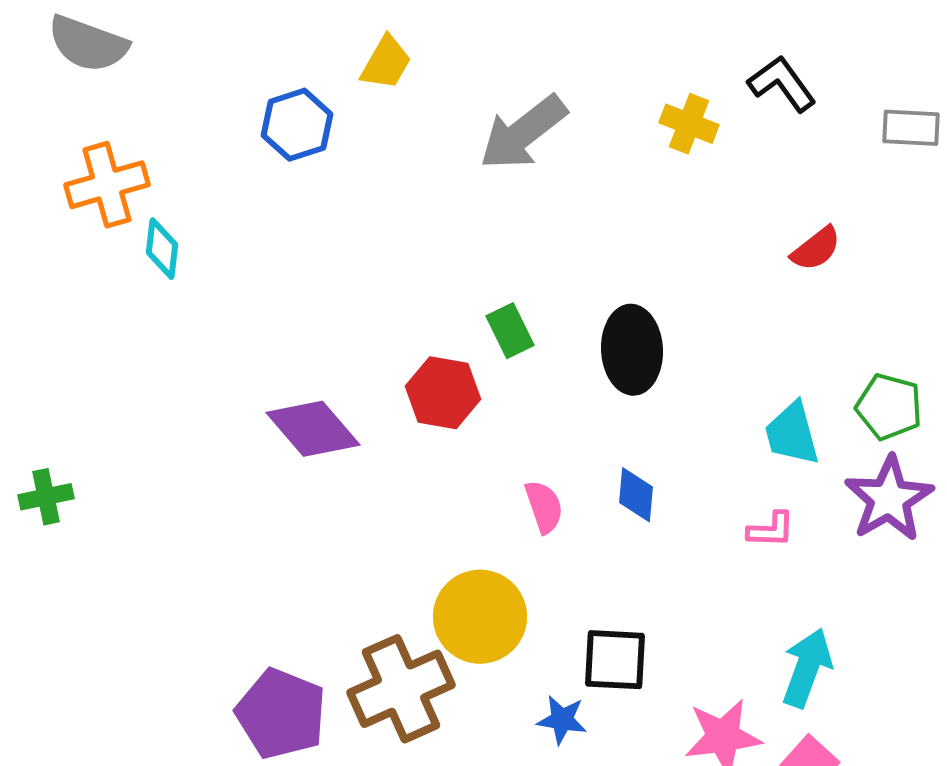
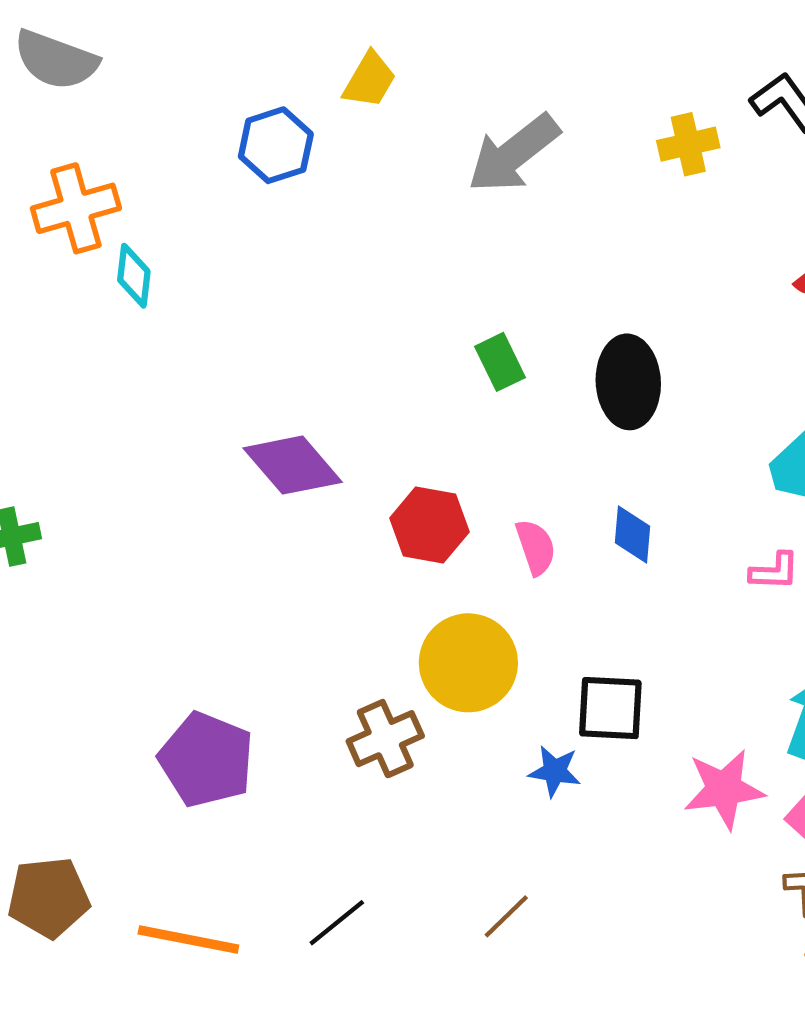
yellow cross: (689, 124) -> (688, 144), turned -34
red hexagon: (443, 393) -> (429, 525), moved
brown cross: (401, 689) -> (385, 739), size x0.7
purple pentagon: (281, 714) -> (206, 760), moved

